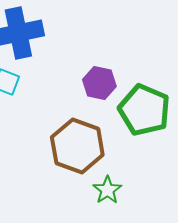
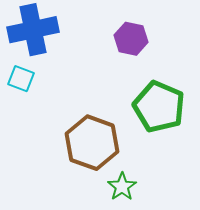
purple hexagon: (99, 83) -> (131, 39), moved

